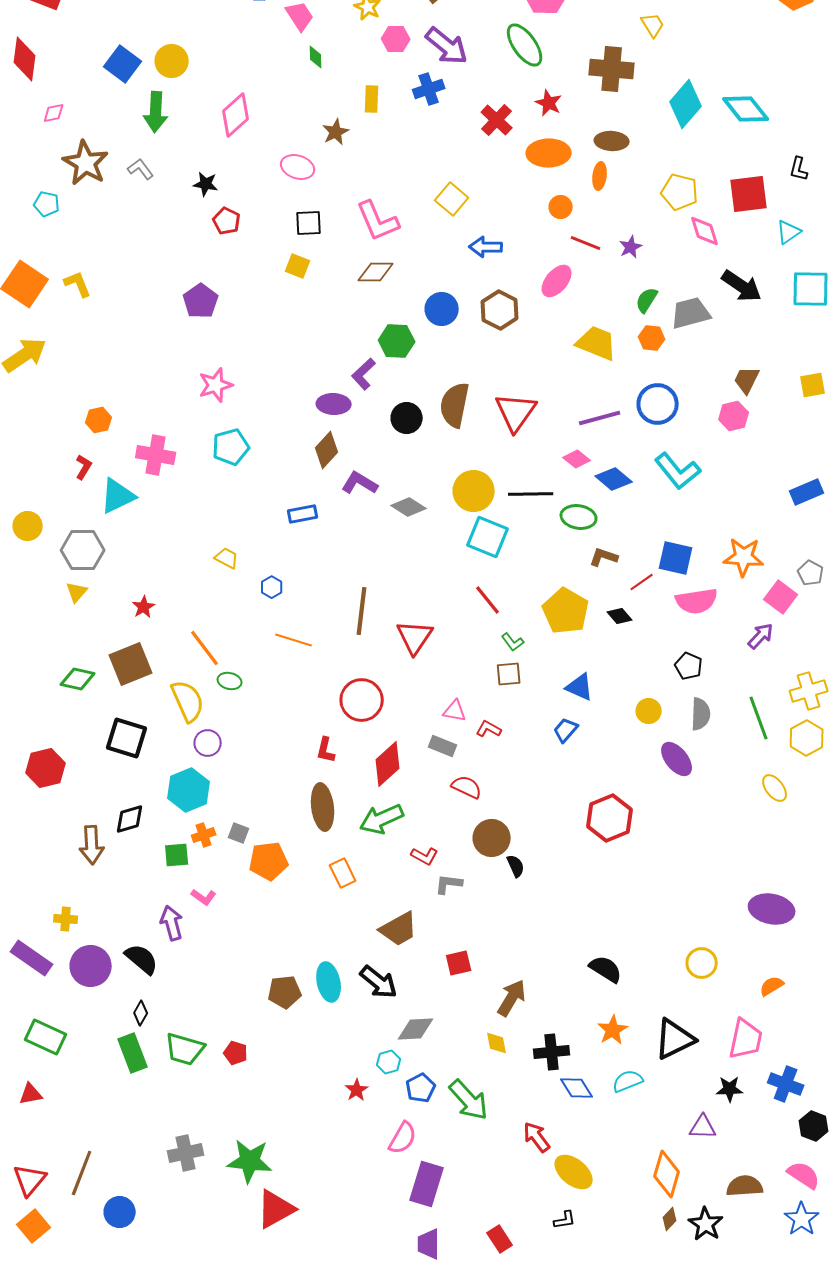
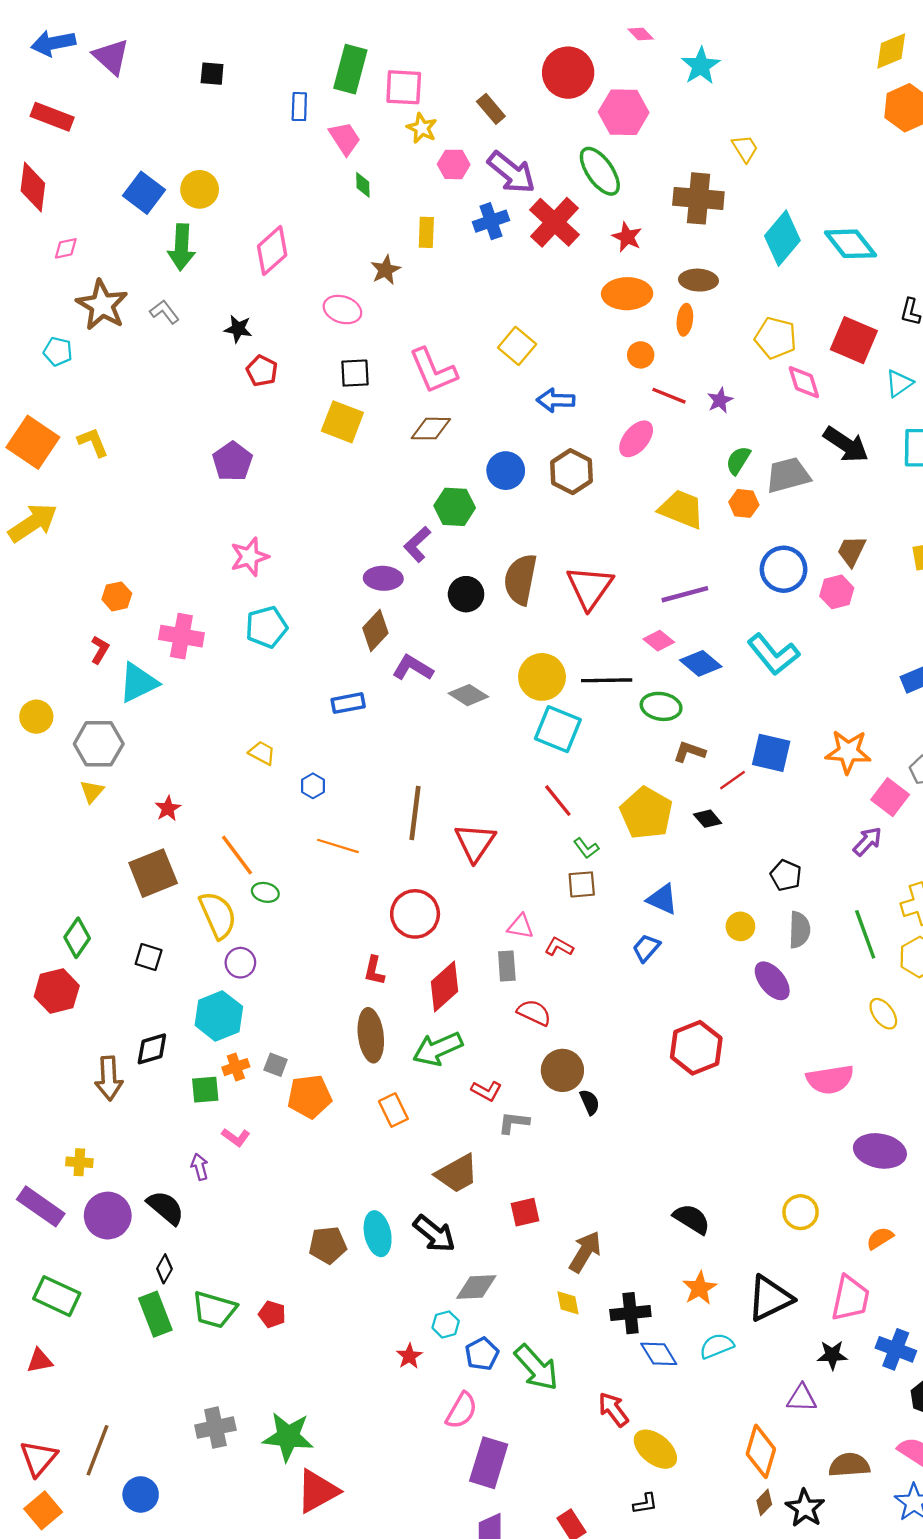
red cross: (497, 120) -> (554, 222), moved, size x1.4
red square: (749, 194) -> (854, 340), turned 30
yellow square: (298, 266) -> (342, 422), size x1.5
blue circle: (658, 404) -> (784, 569), moved
pink semicircle: (697, 601) -> (830, 1079), moved
green diamond: (78, 679) -> (77, 938), moved, turned -68
black square: (127, 738) -> (149, 957), size x0.6
gray rectangle: (443, 746) -> (507, 966), turned 64
purple arrow: (172, 923) -> (200, 1167), size x0.7

